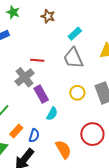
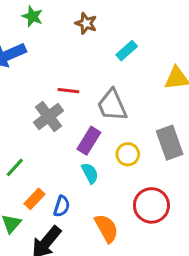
gray trapezoid: (73, 58) -> (112, 105), moved
yellow circle: (77, 93) -> (128, 154), moved
purple rectangle: (41, 94) -> (89, 141), moved, turned 60
cyan semicircle: (52, 114) -> (90, 173), turned -56

